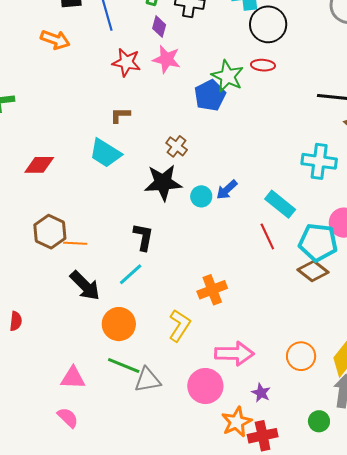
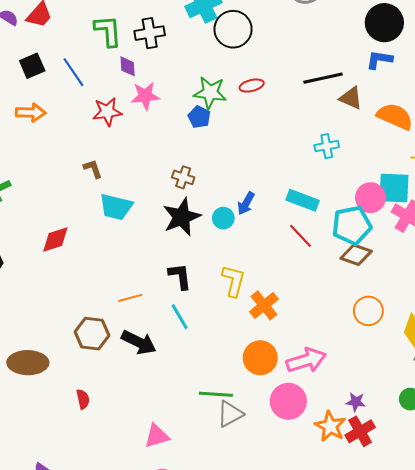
red ellipse: (263, 65) -> (252, 86), moved
blue pentagon: (210, 95) -> (199, 117), size x0.7
brown L-shape: (120, 115) -> (93, 169), moved, turned 90
cyan cross: (319, 161) -> (327, 146), size x0.7
brown hexagon: (50, 232) -> (92, 334), moved
orange line: (75, 243) -> (130, 298), moved
cyan line: (131, 274) -> (180, 317), turned -60
orange circle: (119, 324) -> (260, 358), moved
yellow L-shape: (179, 326) -> (233, 281), moved
orange circle: (301, 356) -> (368, 311), moved
green line: (124, 366) -> (216, 394), moved
purple star: (261, 393) -> (356, 402), moved

